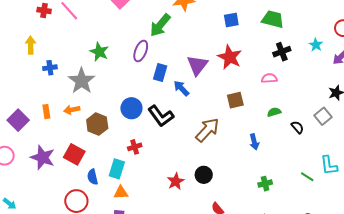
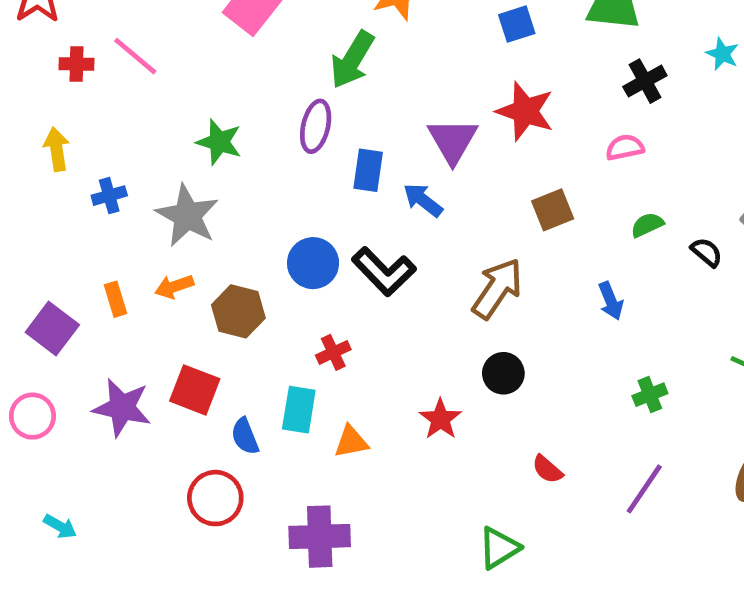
black circle: (204, 175) -> (503, 373), moved
orange triangle: (121, 193) -> (351, 442), moved

